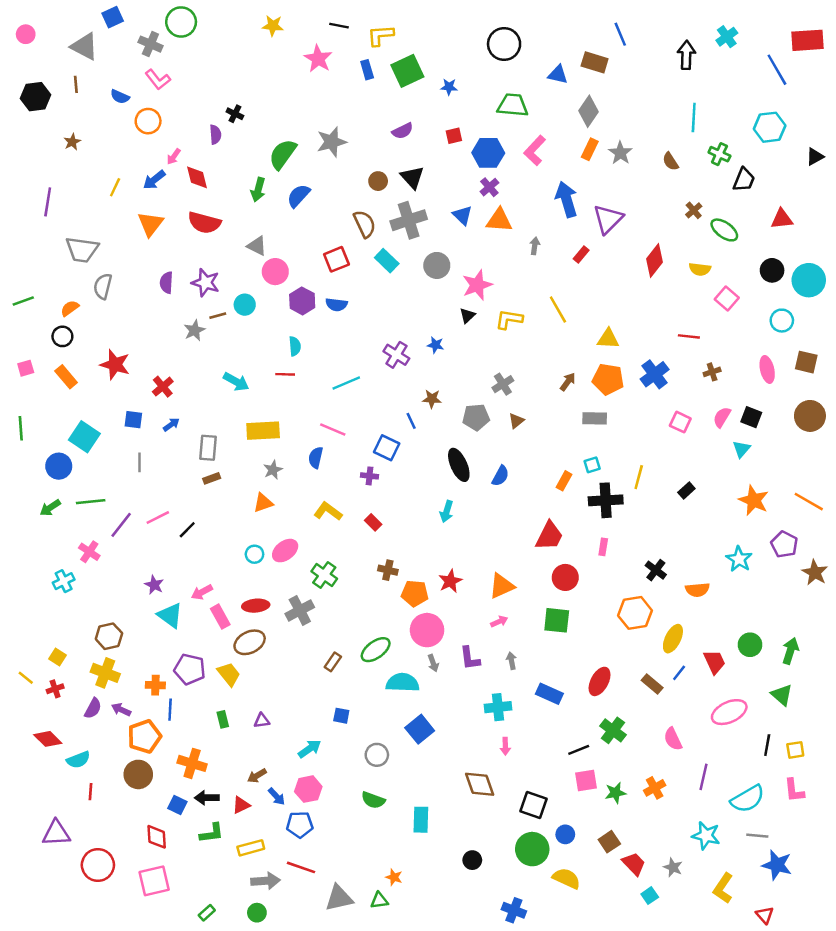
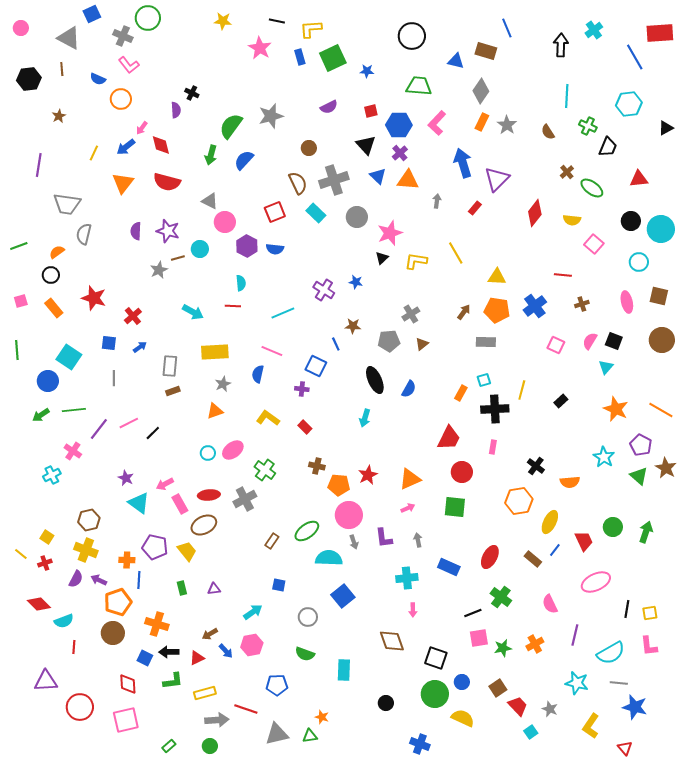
black triangle: (412, 177) -> (366, 145), moved
green triangle: (782, 695) -> (639, 476), moved
blue pentagon: (300, 825) -> (277, 685), moved

